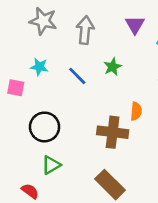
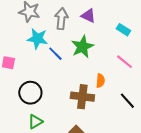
purple triangle: (135, 25) -> (88, 16), moved, turned -35
cyan star: (39, 67) -> (37, 39), moved, size x1.5
green star: (113, 67) -> (82, 47), size x1.6

